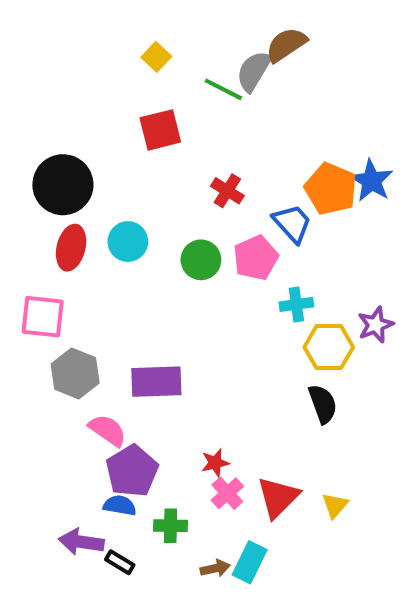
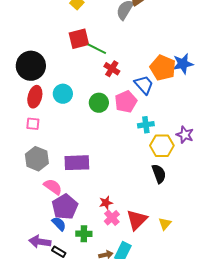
green line: (223, 89) -> (97, 49), moved
blue star: (371, 181) -> (183, 64), turned 30
pink square: (43, 317) -> (33, 124), moved, size x0.6
purple star: (376, 325) -> (185, 135), turned -30
blue semicircle: (120, 505) -> (59, 224), turned 35

